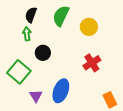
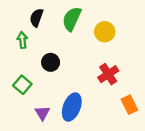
green arrow: (27, 34) -> (22, 40), moved
green square: (19, 72) -> (22, 85), size x0.7
orange rectangle: (110, 100) -> (129, 105), moved

